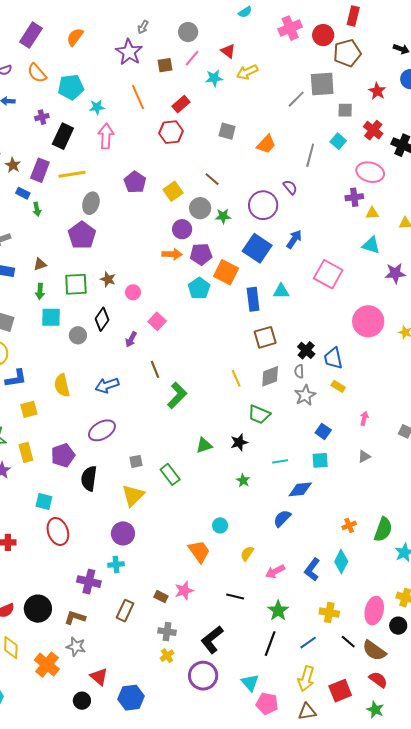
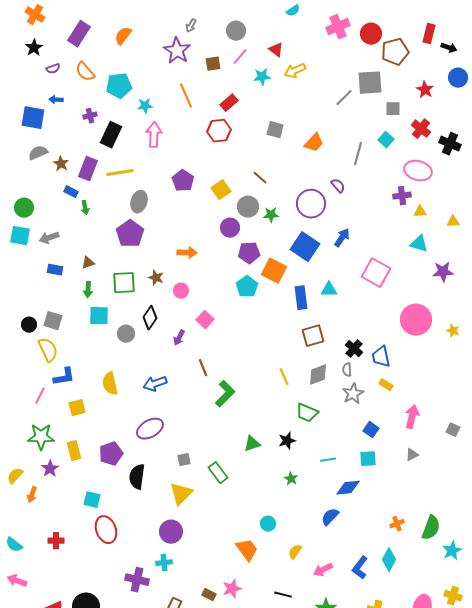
red rectangle: (353, 16) -> (429, 34), moved
orange arrow: (172, 254) -> (187, 253), moved
pink arrow: (364, 418) -> (412, 417), size x1.6

